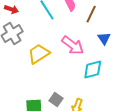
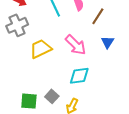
cyan diamond: (93, 69) -> (79, 76), moved

